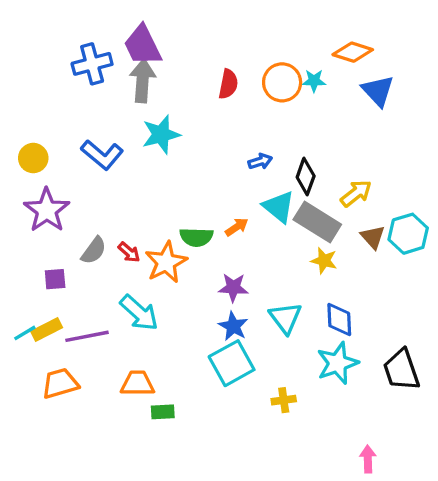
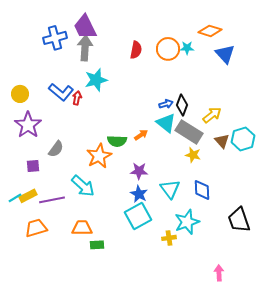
blue arrow: (260, 161) -> (166, 104), moved
red arrow: (129, 252) -> (77, 98), moved, turned -120
cyan star: (338, 363) -> (187, 222), moved

